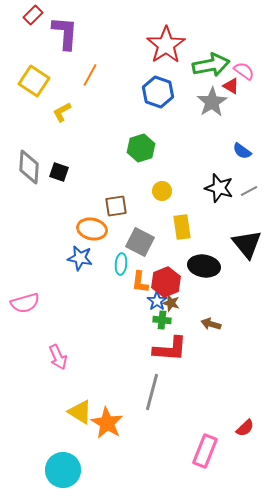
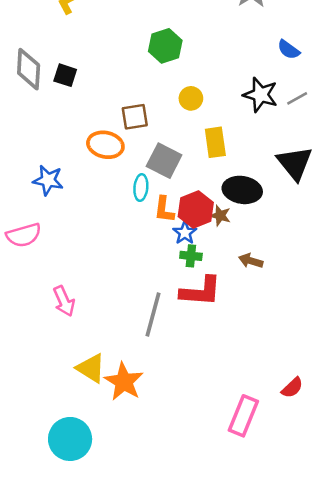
blue star: (80, 258) -> (48, 180), moved
brown star: (171, 303) -> (220, 216), moved
gray line: (152, 392) -> (153, 314), moved

